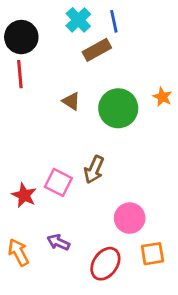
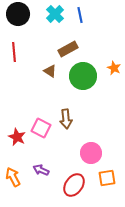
black circle: (21, 37) -> (18, 14), moved
brown rectangle: (97, 50) -> (68, 49), moved
brown arrow: (94, 170) -> (66, 119), turned -30

